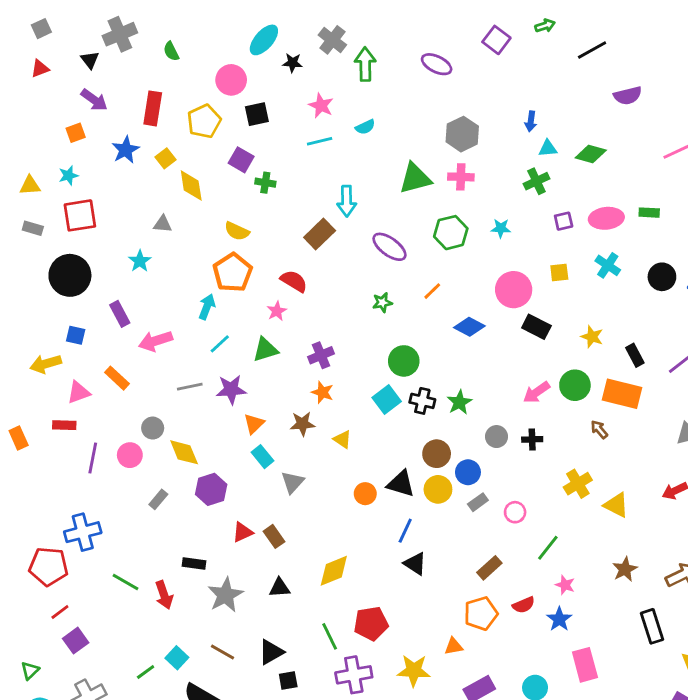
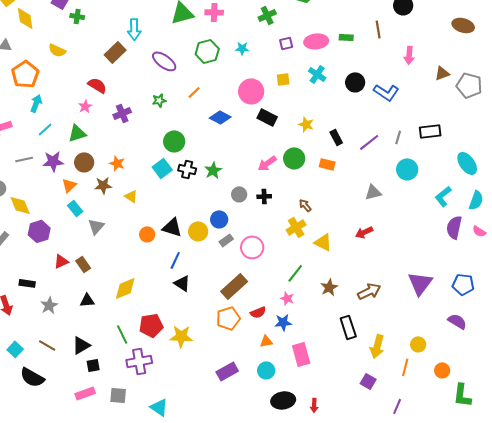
orange pentagon: (233, 273) -> (25, 74), moved
purple cross: (321, 355) -> (122, 113), moved
orange rectangle: (622, 394) -> (327, 164), size x0.6
brown arrow: (599, 429) -> (305, 205), moved
brown circle: (437, 454) -> (84, 162), moved
pink circle: (515, 512) -> (252, 247), size x1.5
green line: (548, 548) -> (295, 273), moved
brown rectangle: (489, 568) -> (234, 286), size x1.5
gray star: (225, 595) -> (49, 305), size x0.7
blue star: (559, 619) -> (283, 322), turned 30
orange triangle: (454, 646) -> (266, 341), moved
yellow star: (414, 671) -> (181, 336), moved

